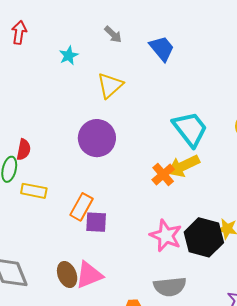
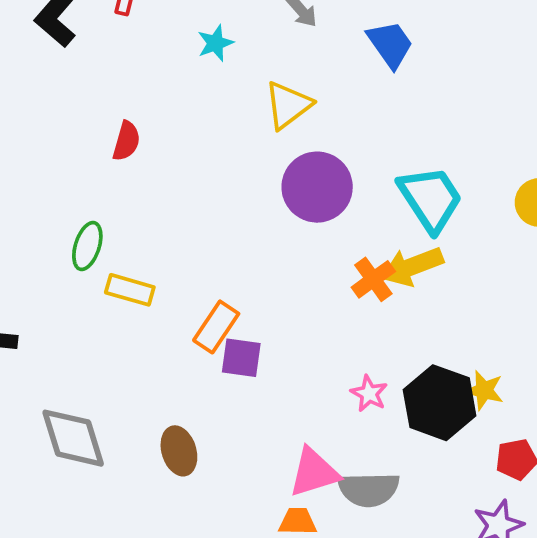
purple circle: (97, 138) -> (317, 187), moved
red semicircle: (24, 150) -> (126, 141), moved
pink star: (166, 236) -> (369, 394), size x0.6
pink triangle: (89, 275) -> (314, 472), moved

